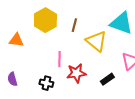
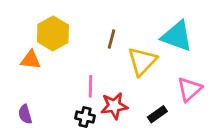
yellow hexagon: (45, 20) -> (53, 33), moved
yellow triangle: (96, 41) -> (142, 61), turned 35
black cross: (46, 83) -> (85, 117), moved

